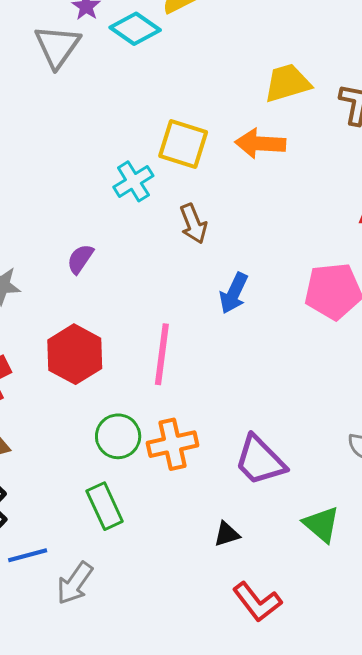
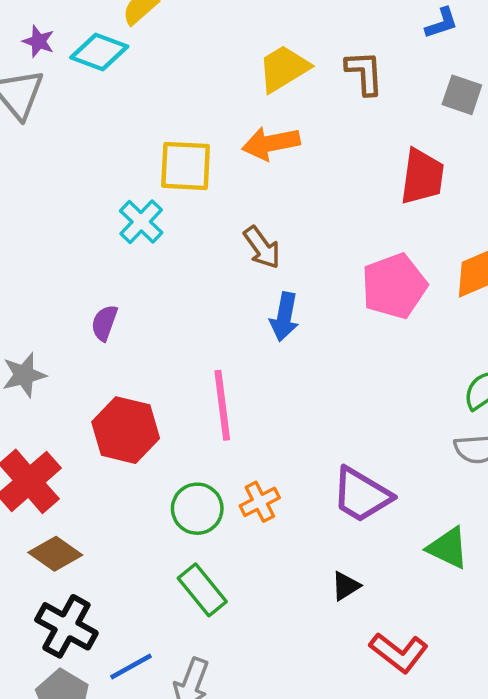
brown arrow: (193, 224) -> (262, 248), moved
orange cross: (172, 444) -> (260, 502), size x0.7

